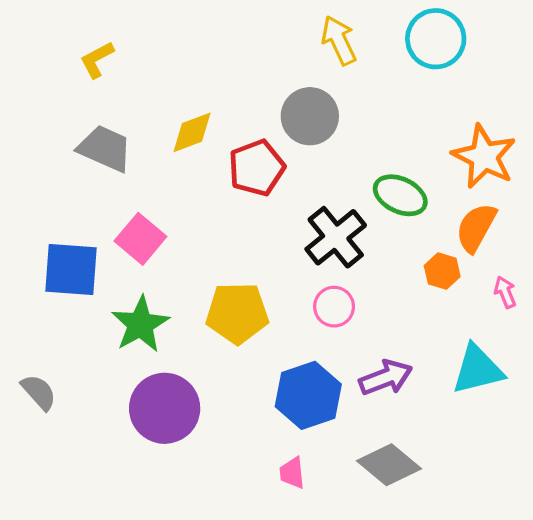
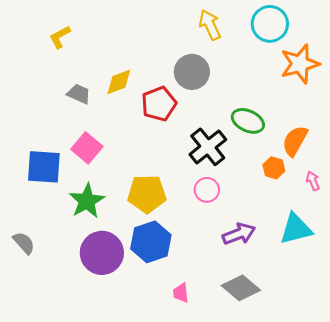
gray trapezoid: (105, 148) -> (79, 94), moved, size x0.7
orange star: (484, 157) -> (300, 64), moved, turned 30
blue hexagon: (308, 395) -> (151, 242), moved

